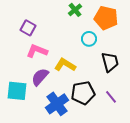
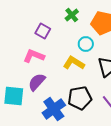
purple square: (28, 28) -> (43, 31), moved
yellow L-shape: (65, 65) -> (74, 63), moved

